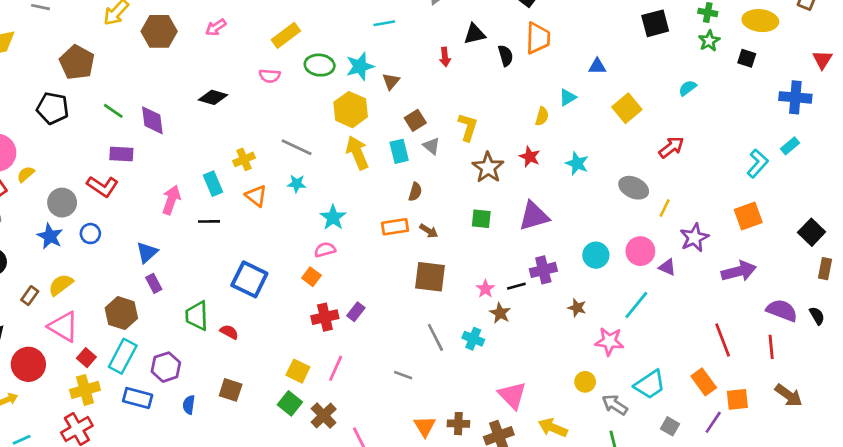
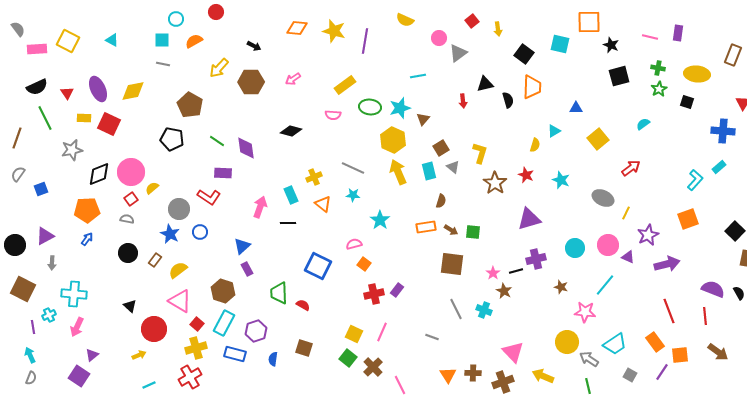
green square: (481, 219) -> (473, 232), moved
pink semicircle: (325, 250) -> (354, 244), moved
purple arrow: (739, 271) -> (667, 264), moved
brown rectangle: (30, 296) -> (155, 260), moved
yellow circle: (585, 382) -> (567, 342), size x1.5

